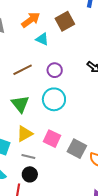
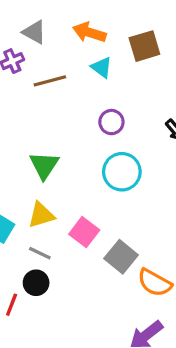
orange arrow: (31, 20) -> (89, 32), turned -138
brown line: (23, 70) -> (50, 81), moved
cyan circle: (54, 99) -> (122, 172), moved

